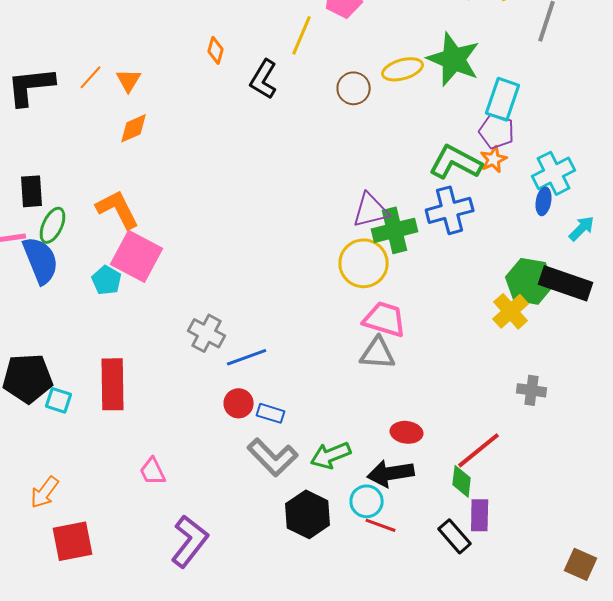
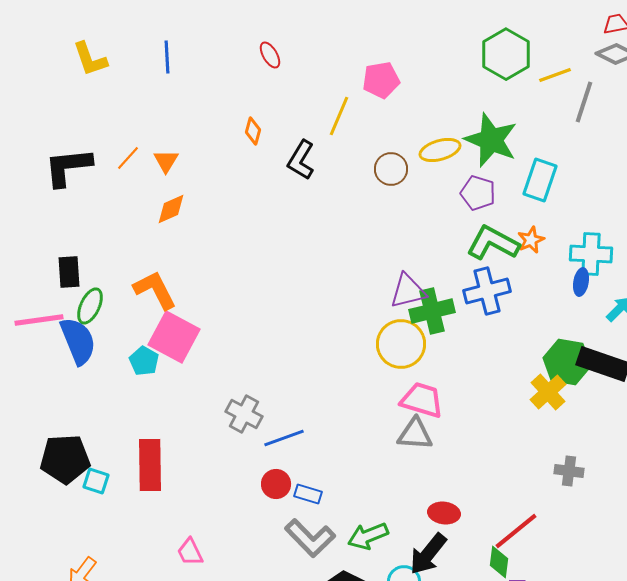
purple pentagon: (497, 131) -> (478, 193), moved
cyan cross: (554, 173) -> (591, 254), turned 30
black arrow: (391, 473) -> (428, 554), turned -42

